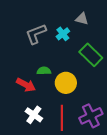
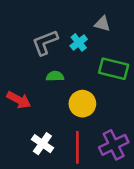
green rectangle: (91, 55) -> (114, 69), turned -30
green semicircle: (44, 71) -> (55, 76), moved
red arrow: (26, 85) -> (19, 100), moved

